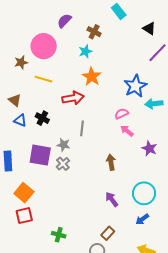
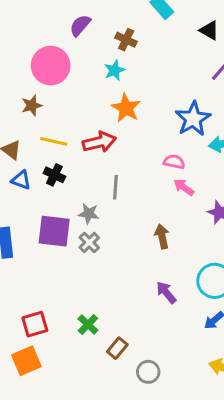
brown star: (21, 62) -> (32, 105), moved
yellow line: (44, 79) -> (54, 141), moved
pink semicircle: (121, 114) -> (174, 162), turned 40
orange square: (24, 193) -> (26, 361), moved, turned 30
brown rectangle: (108, 233) -> (117, 348), moved
green cross: (59, 235) -> (88, 325), moved, turned 32

